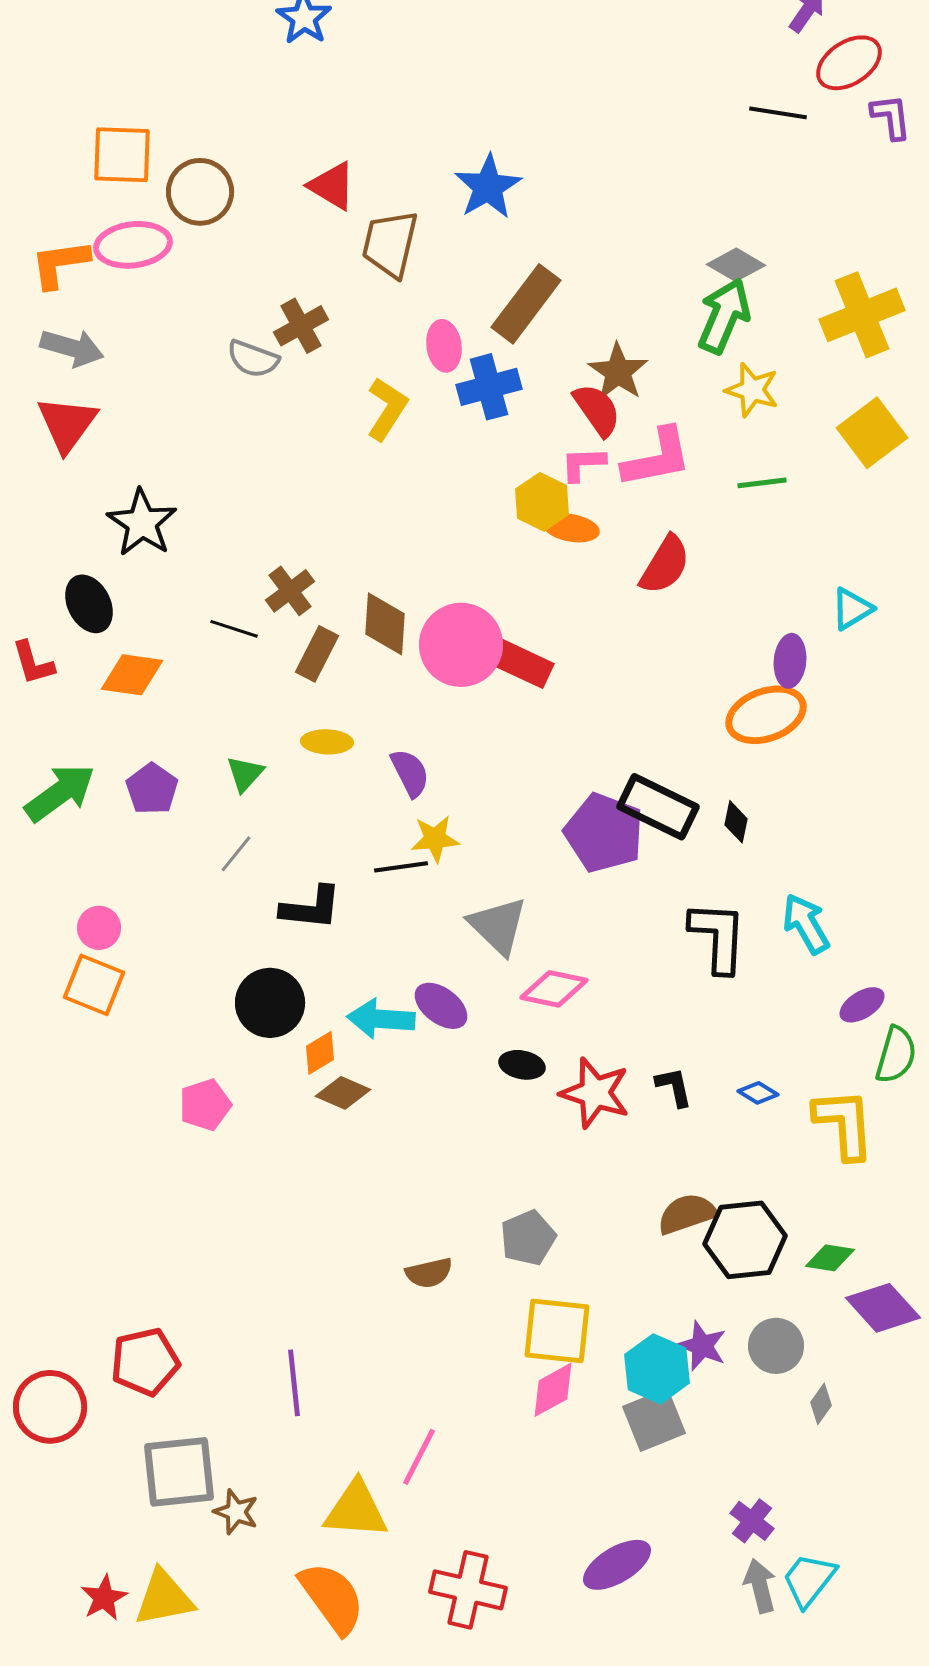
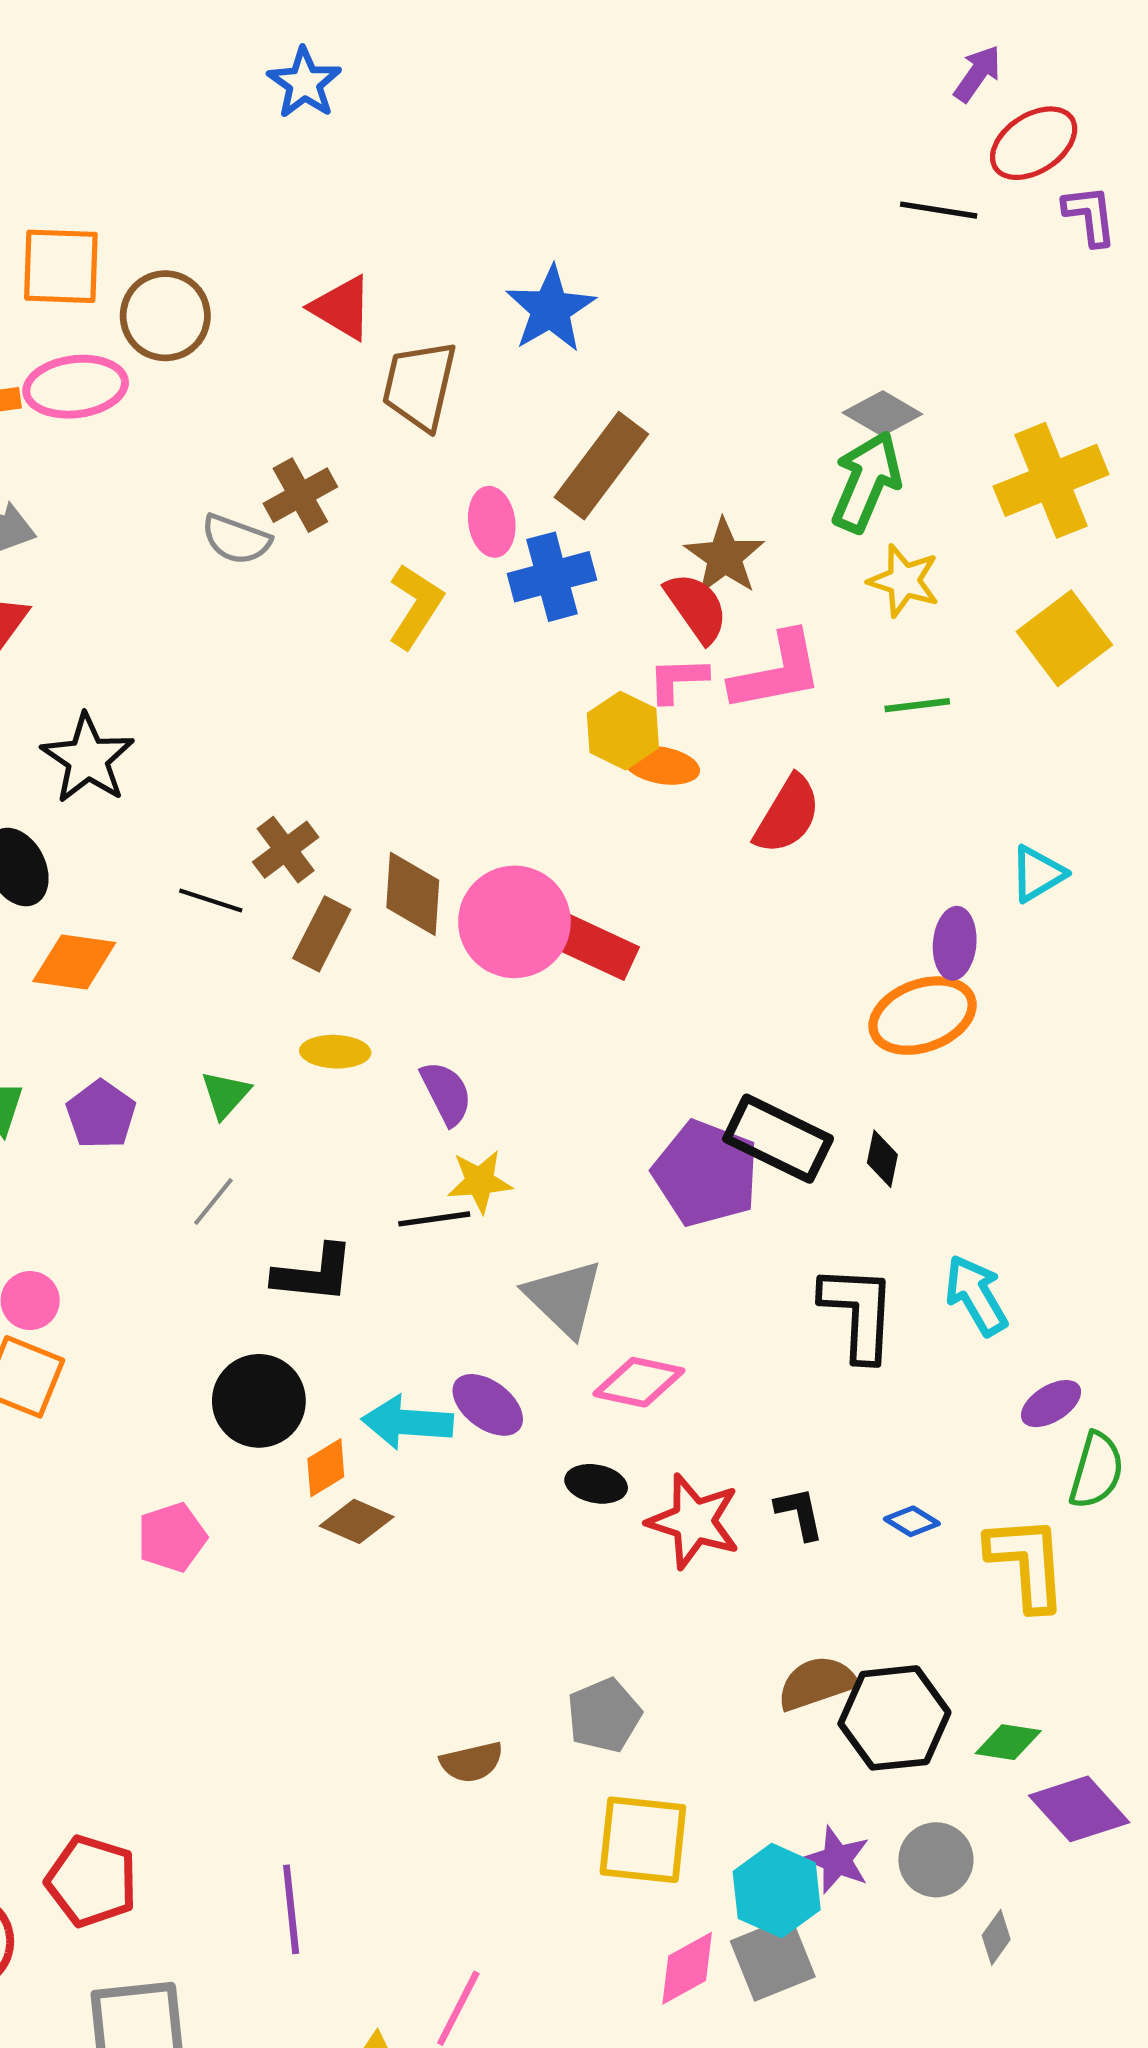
red pentagon: (145, 1362) -> (92, 1881), turned 30
pink diamond: (553, 1390) -> (687, 1968), moved

